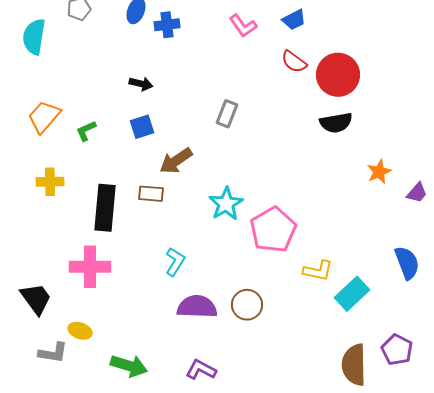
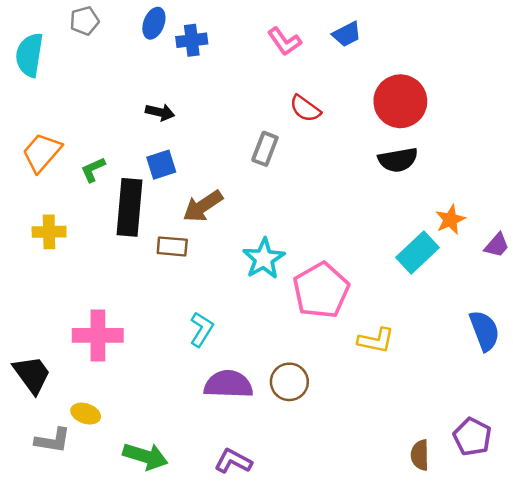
red semicircle: (294, 62) -> (305, 109), moved
black rectangle: (105, 208) -> (130, 207), moved
cyan rectangle: (352, 294) -> (417, 253), moved
brown semicircle: (354, 365) -> (420, 455), size x0.6

